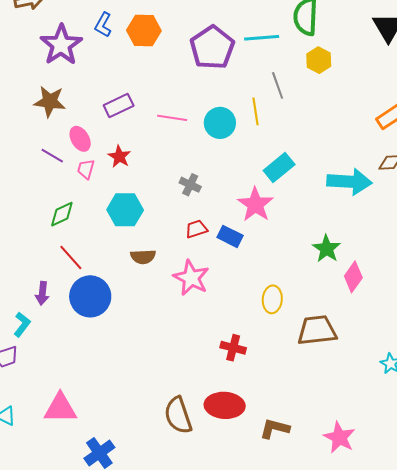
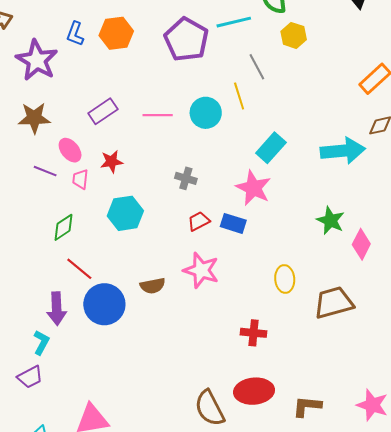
red star: (119, 157) -> (112, 162), turned -30
brown semicircle: (143, 257) -> (153, 286), moved
purple arrow: (42, 293) -> (57, 309), size x1.4

